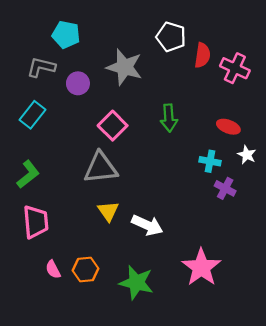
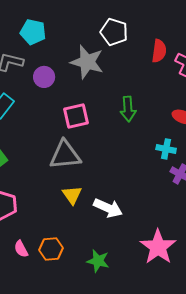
white pentagon: (171, 37) -> (114, 32), moved
pink square: (113, 126) -> (76, 116), turned 32
green star: (136, 283) -> (98, 261), size x0.7

